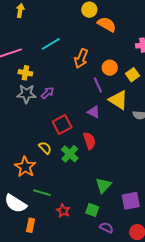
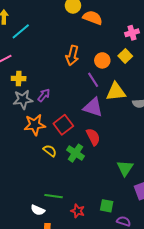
cyan line: (51, 44) -> (21, 31), moved
yellow square: (132, 75) -> (125, 56), moved
yellow triangle: (118, 100) -> (116, 92), turned -30
purple triangle: (94, 112) -> (93, 107), size x1.5
orange star: (25, 167) -> (35, 125), moved, turned -30
green triangle: (103, 185) -> (125, 168), moved
white semicircle: (15, 203) -> (38, 210), moved, size x0.6

